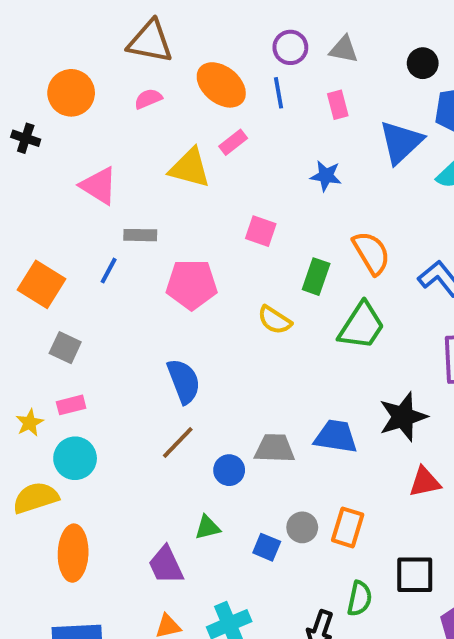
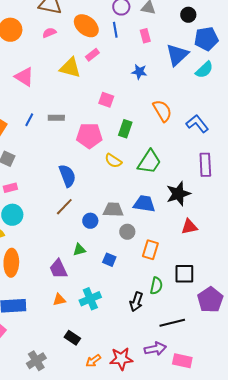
gray rectangle: (140, 235) -> (56, 118), moved
green rectangle: (316, 277) -> (125, 129), moved
pink pentagon: (192, 284) -> (89, 136), moved
yellow semicircle: (275, 320) -> (113, 161), moved
green trapezoid: (361, 326) -> (149, 162), moved
gray circle: (302, 527) -> (127, 232), moved

